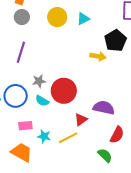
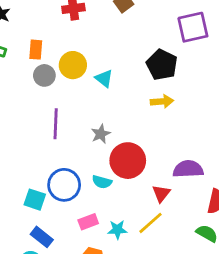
yellow circle: (57, 17) -> (73, 65), moved
cyan triangle: (83, 19) -> (104, 78), moved, turned -40
black pentagon: (115, 41) -> (162, 65), moved
gray star: (39, 81) -> (101, 134), moved

